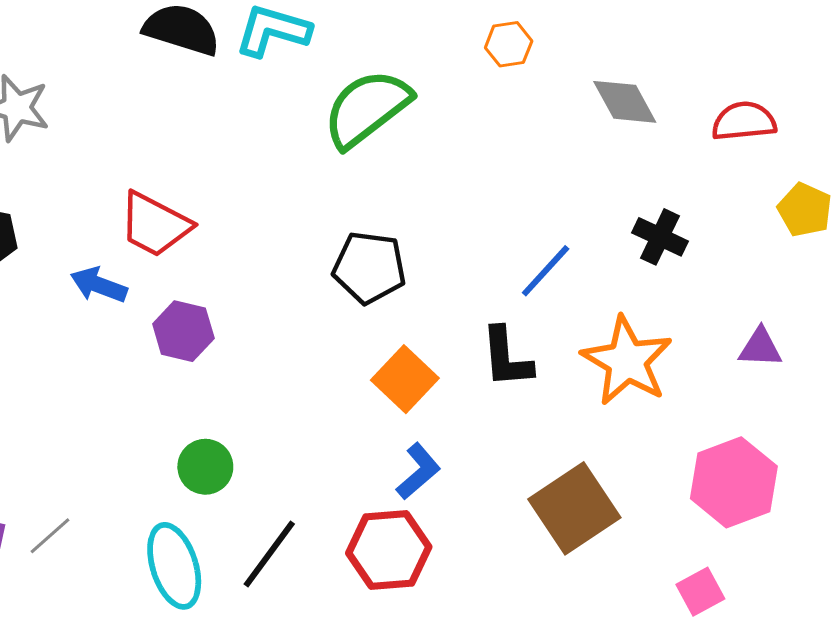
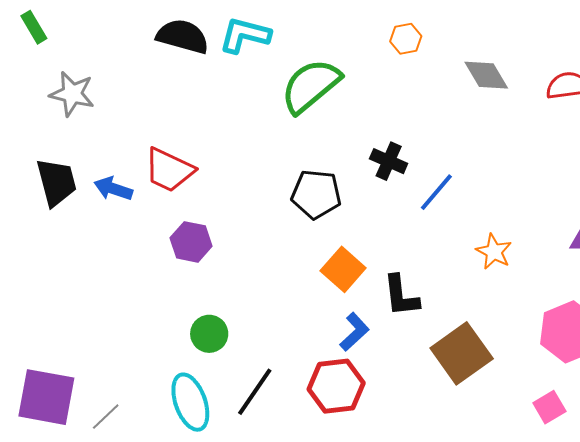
black cross: (660, 237) -> (389, 161), moved
blue arrow: (99, 285) -> (113, 189), moved
black L-shape: (507, 358) -> (401, 296), moved
orange star: (627, 361) -> (494, 252), size x0.6
gray line: (50, 536) -> (106, 417), moved

